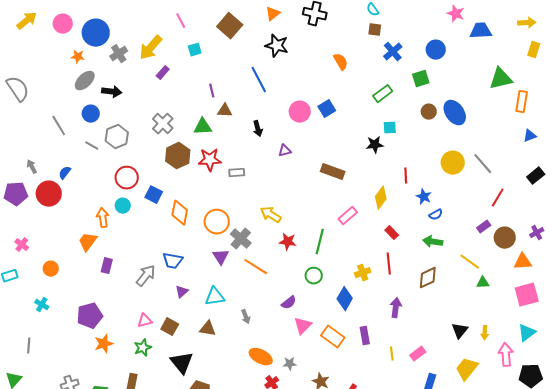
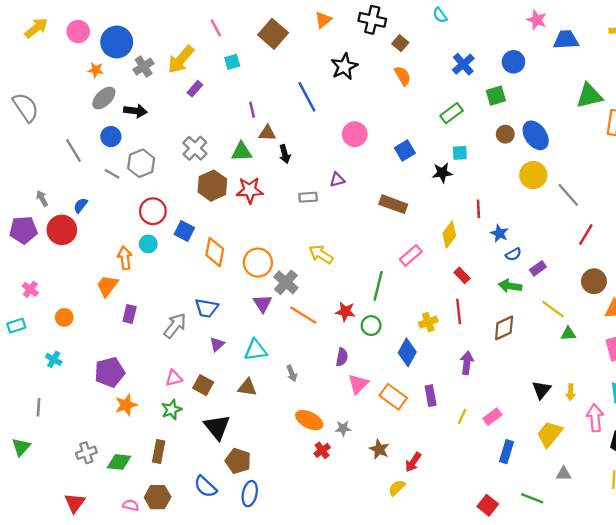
brown square: (375, 30) -> (400, 43), moved, turned 32
black star: (277, 46) -> (344, 67), moved, turned 30
blue square: (327, 109) -> (405, 151), moved
black arrow: (258, 129) -> (285, 154), moved
yellow circle: (453, 163) -> (533, 175), moved
gray rectangle: (237, 173) -> (308, 197), moved
purple rectangle: (484, 227) -> (538, 268), moved
red star: (288, 242) -> (345, 312), moved
purple semicircle: (289, 303) -> (342, 357), turned -42
yellow line: (392, 354) -> (462, 417), turned 32

